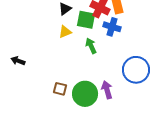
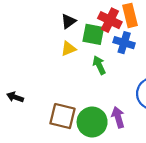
black arrow: (18, 61) -> (15, 97), moved
brown square: (60, 89) -> (62, 116), size x1.6

